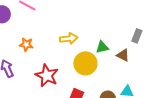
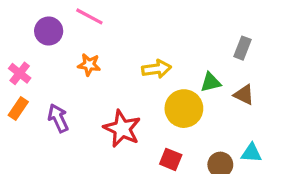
gray rectangle: (137, 36) -> (242, 48), moved
orange star: (26, 45) -> (89, 65), moved

